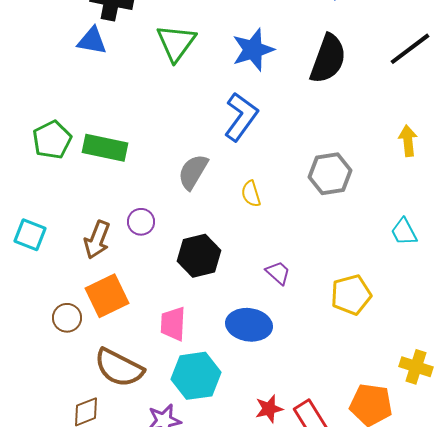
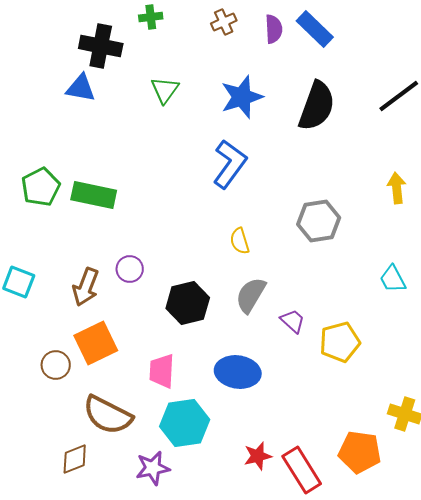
green triangle: (176, 43) -> (165, 90), size x0.7
gray semicircle: (193, 172) -> (251, 295), moved
purple trapezoid: (278, 273) -> (293, 321), moved

